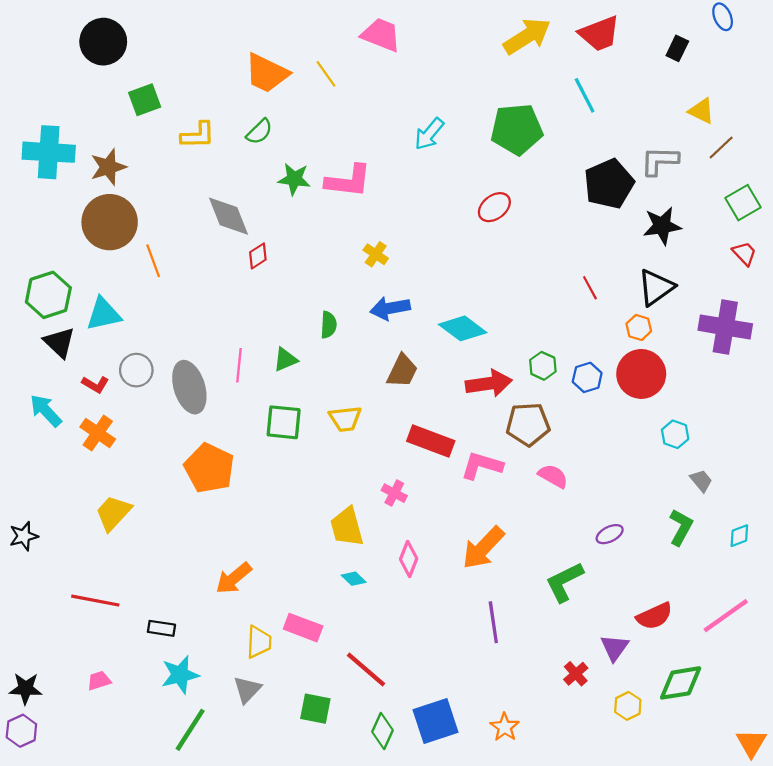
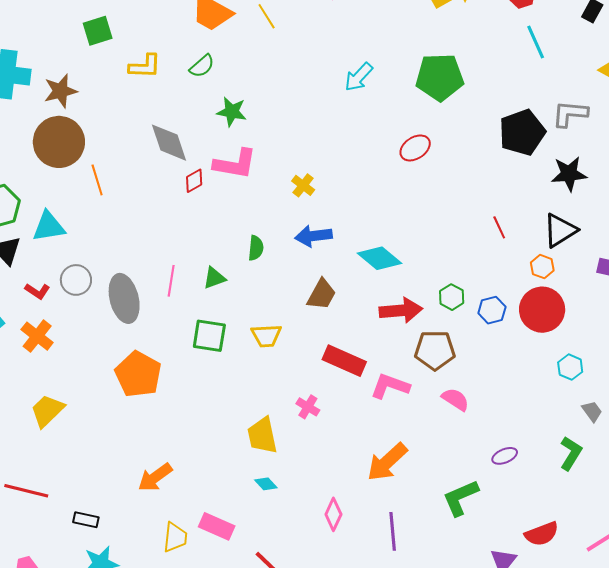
cyan line: (585, 95) -> (536, 42), moved
pink L-shape: (348, 181) -> (235, 164), moved
pink diamond: (409, 559) -> (333, 514), moved

